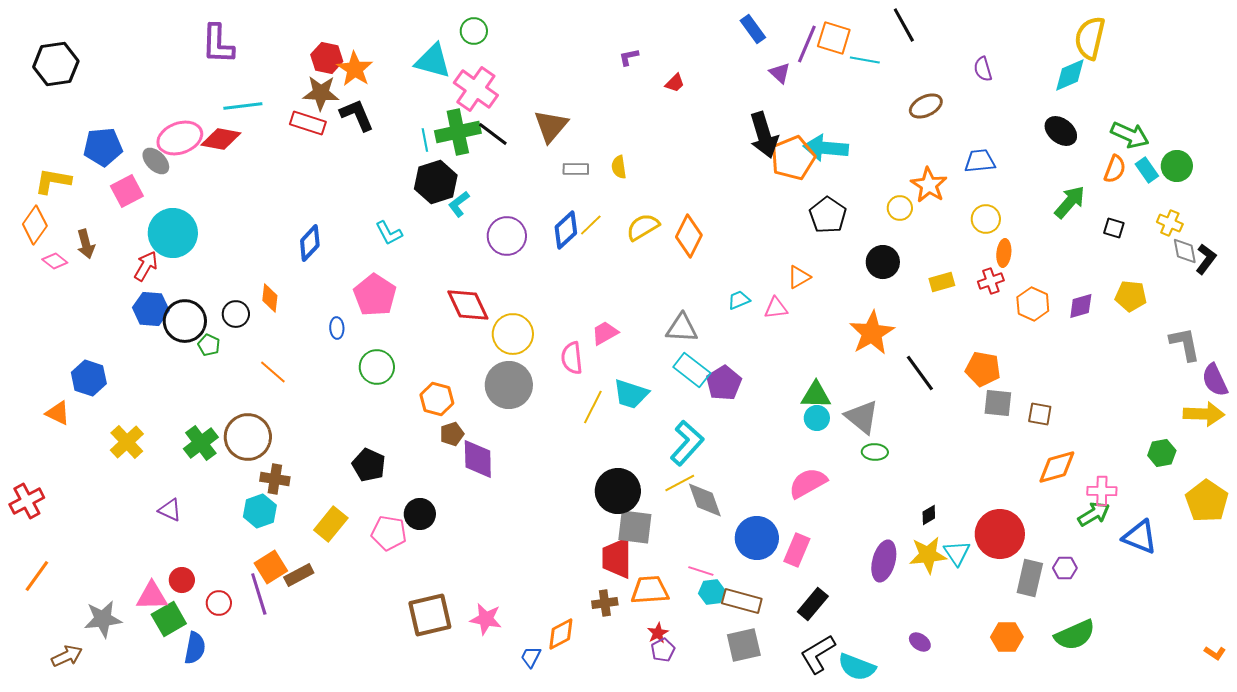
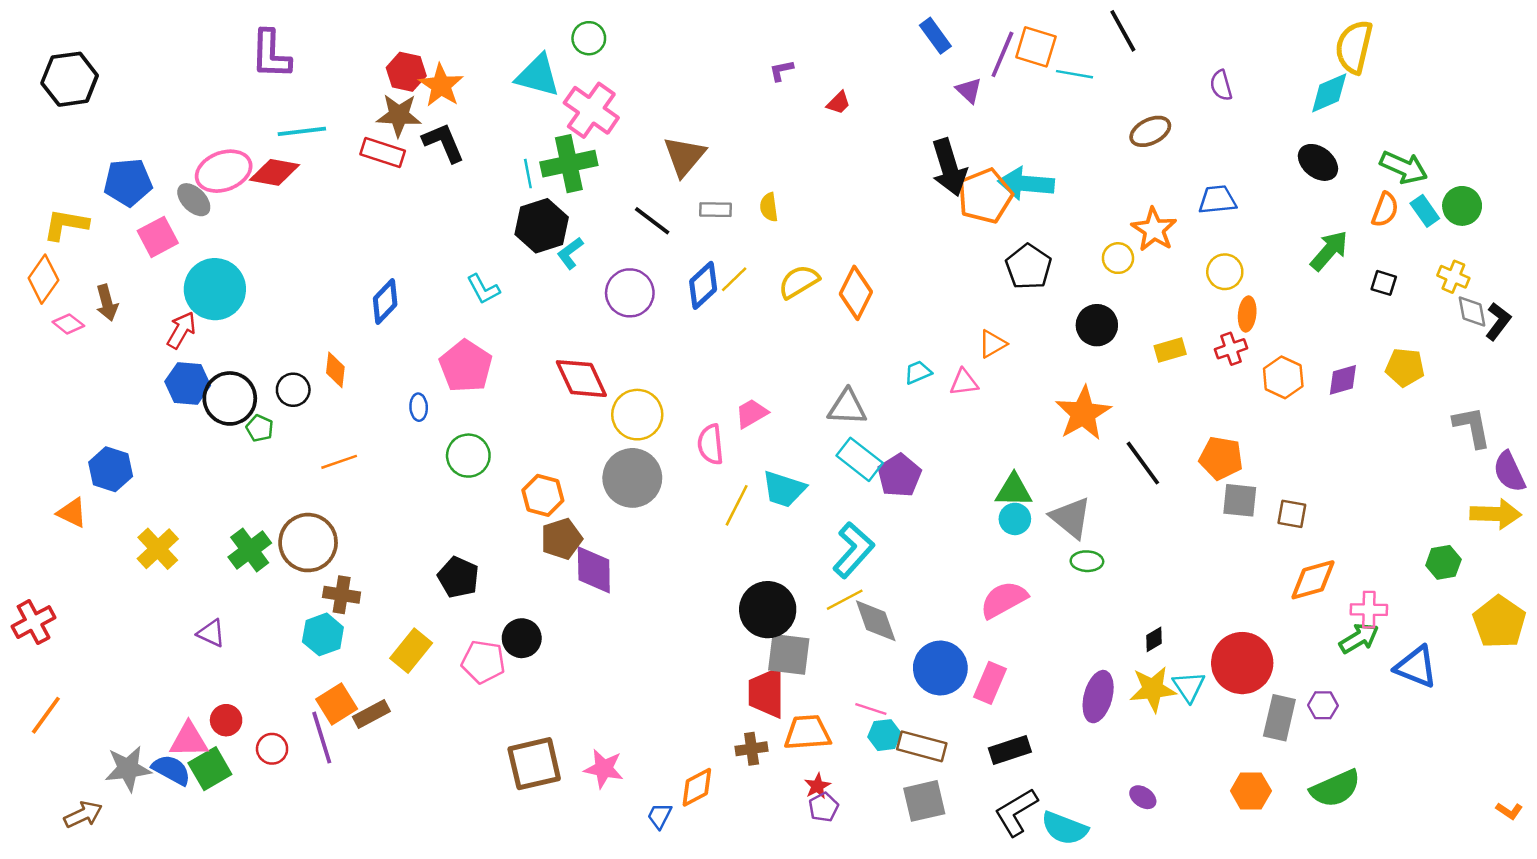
black line: (493, 134) -> (652, 221), moved
orange line: (273, 372) -> (339, 462), turned -60
brown pentagon: (452, 434) -> (561, 539), size x1.4
black rectangle: (813, 604) -> (1010, 750), turned 32
blue semicircle: (195, 648) -> (171, 770), moved, turned -72

